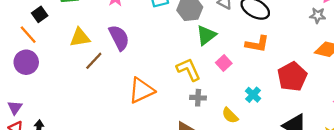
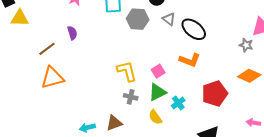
green triangle: (206, 35) -> (157, 92), moved
yellow triangle: (80, 37) -> (20, 18), moved
purple semicircle: (119, 38) -> (72, 33), size x0.6
orange triangle: (141, 90) -> (52, 78), moved

